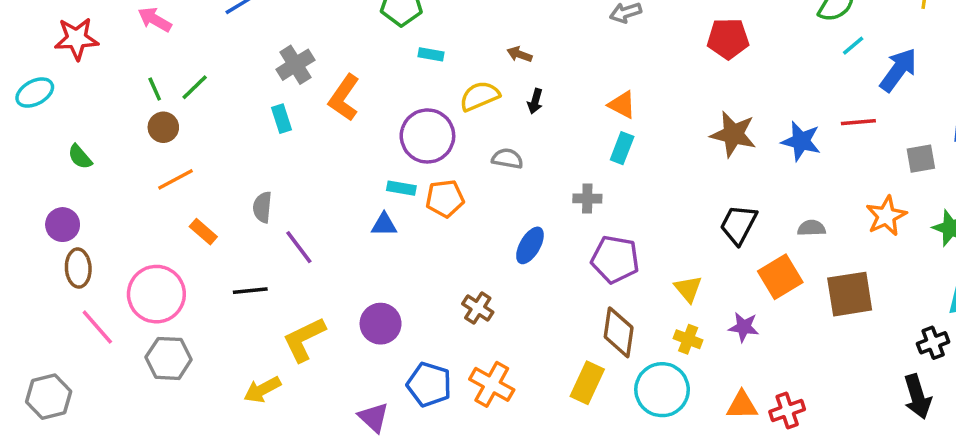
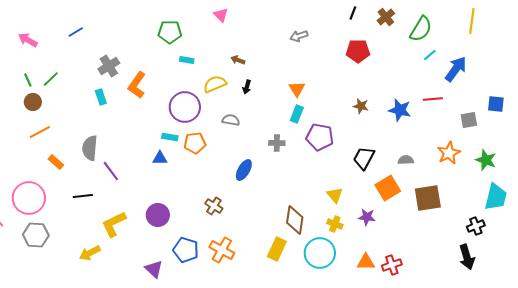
orange triangle: (622, 105) -> (297, 89), turned 30
brown star: (733, 134) -> (361, 106), size x0.6
gray semicircle: (262, 207) -> (90, 148), size x1.4
purple pentagon: (615, 259) -> (320, 137), moved

